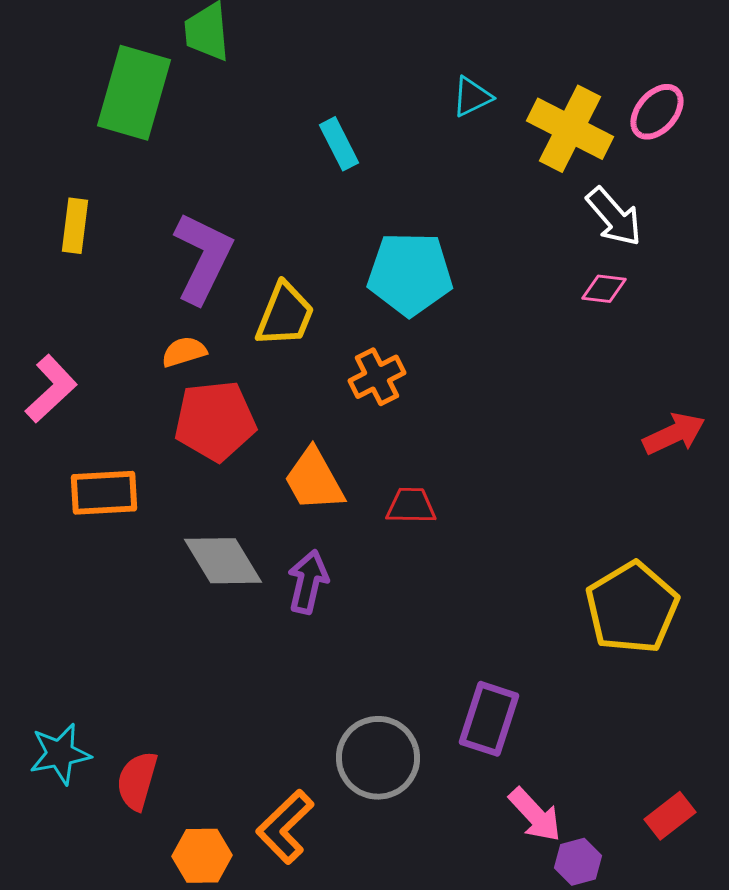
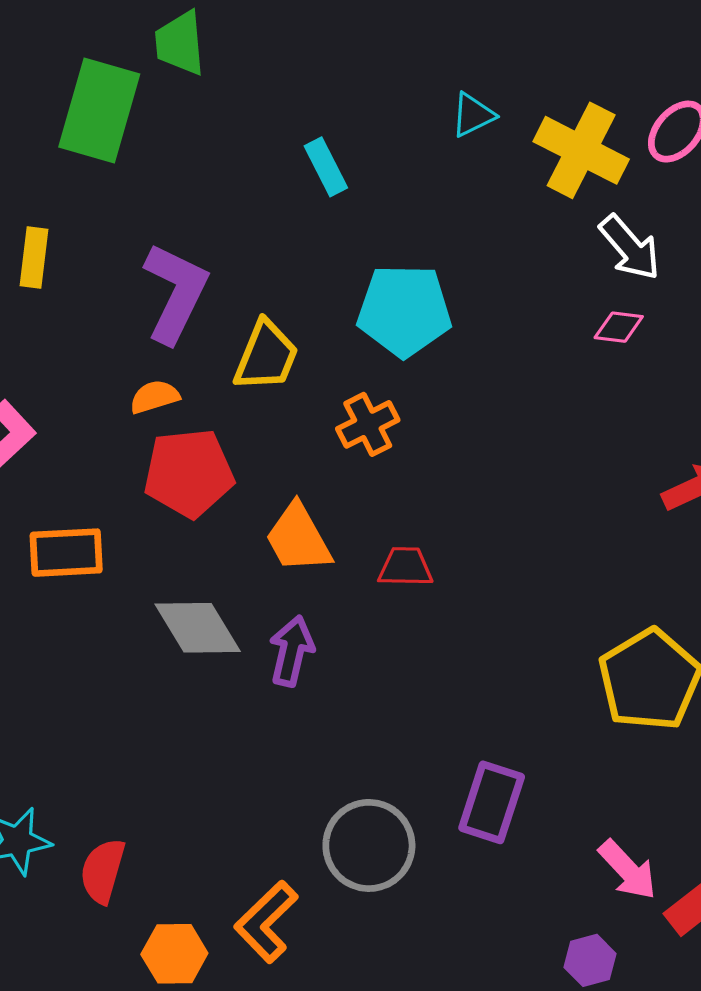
pink arrow: (535, 815) -> (628, 870), moved

